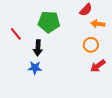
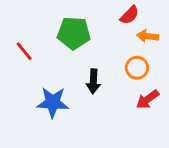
black arrow: (38, 48) -> (93, 81), moved
blue star: (35, 68) -> (53, 102), size x1.5

